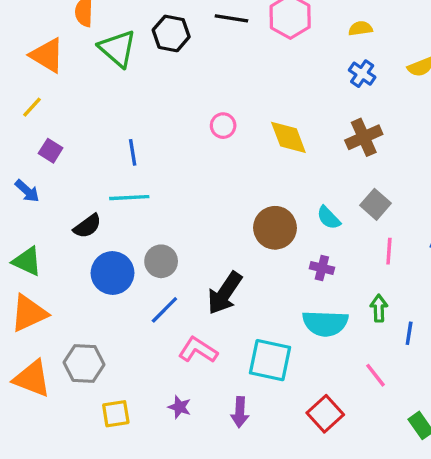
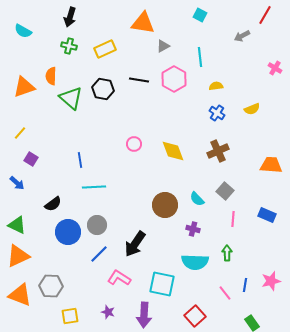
orange triangle: (47, 55) -> (24, 87), moved, turned -50
cyan line: (129, 198) -> (94, 187), moved
blue line: (409, 333) -> (245, 285), moved
purple arrow: (240, 412) -> (144, 315), size x1.4

